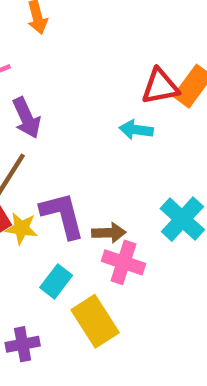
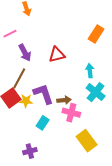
red triangle: (160, 87) -> (57, 55), moved
cyan arrow: (136, 130) -> (90, 71), moved, turned 80
yellow rectangle: (95, 321) -> (87, 141), moved

